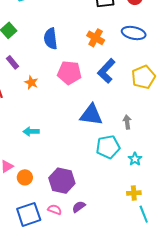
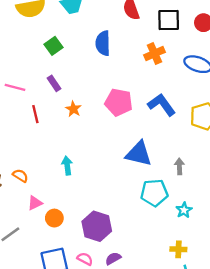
orange cross: (96, 38) -> (154, 54), moved, turned 30
blue semicircle: (51, 39) -> (103, 43), moved
blue L-shape: (106, 71) -> (162, 105), turned 95
cyan arrow: (31, 131) -> (67, 166), turned 77

